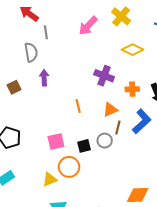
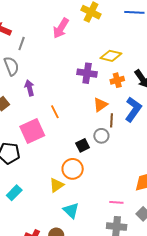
gray line: (46, 32) -> (22, 44), turned 40
yellow diamond: (133, 50) -> (111, 56), moved
orange line: (78, 106) -> (55, 112), moved
pink square: (56, 142) -> (32, 131), moved, size x1.4

